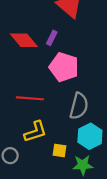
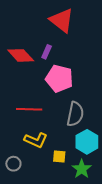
yellow L-shape: (35, 132) -> (36, 140), turned 45
green star: (83, 165) -> (82, 169), turned -30

